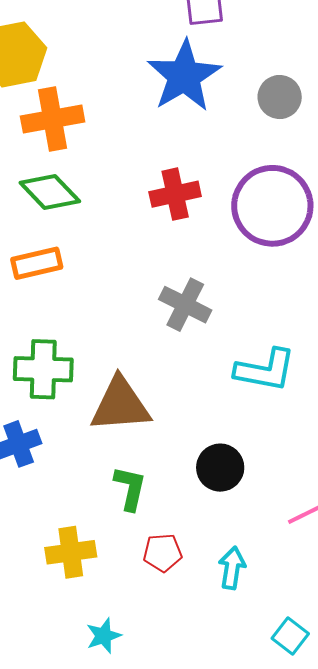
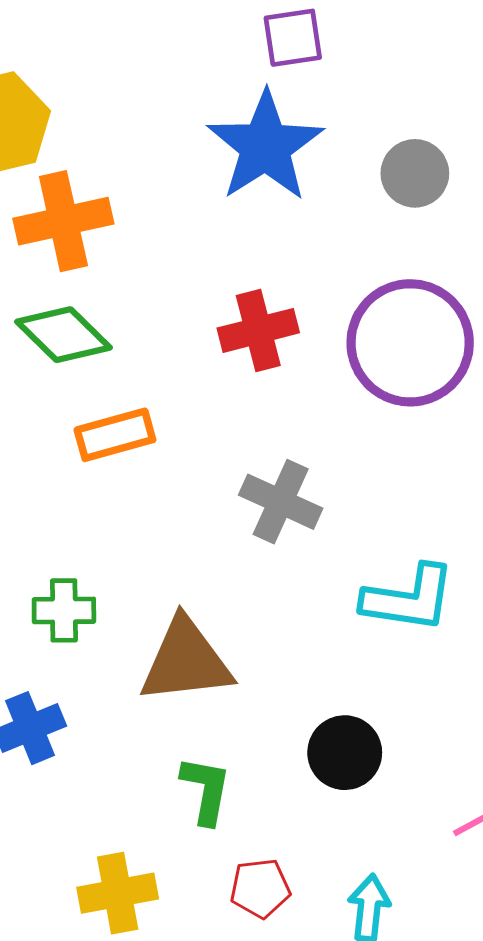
orange rectangle: (37, 263) -> (115, 435), moved
green cross: (43, 369) -> (64, 610), size x0.7

